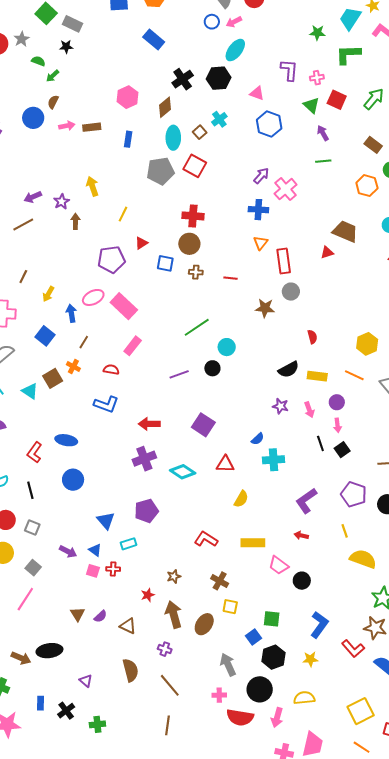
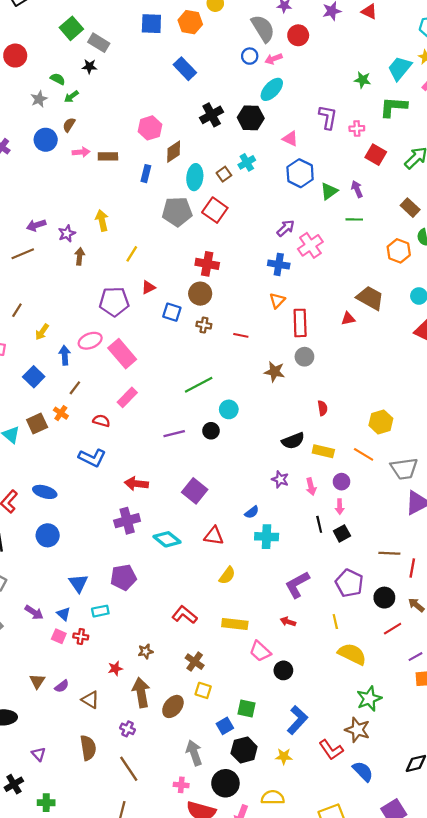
gray star: (22, 39) -> (39, 99), moved
green triangle: (311, 105) -> (329, 191), moved, turned 36
brown diamond: (165, 107) -> (174, 152), moved

